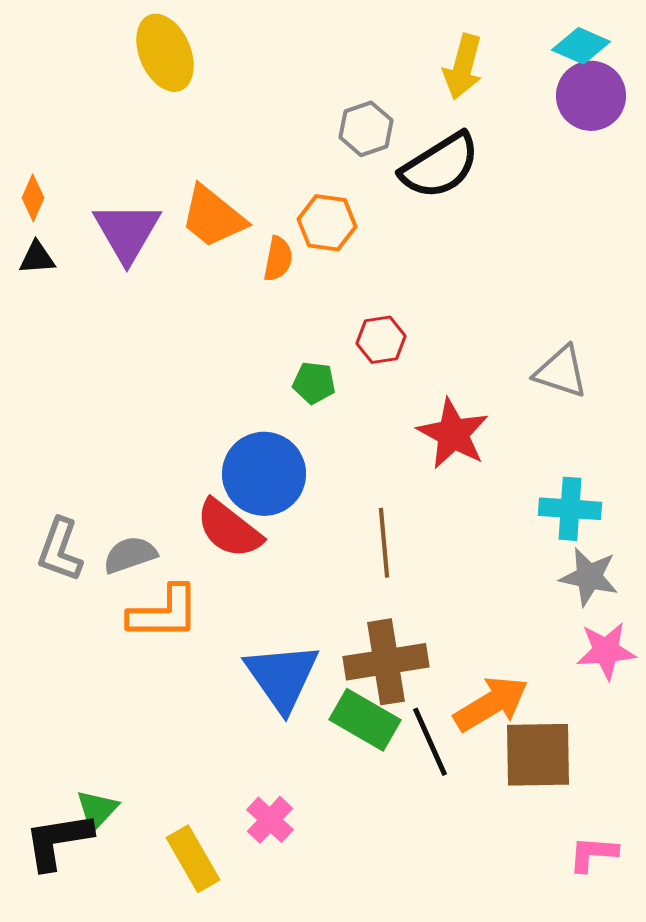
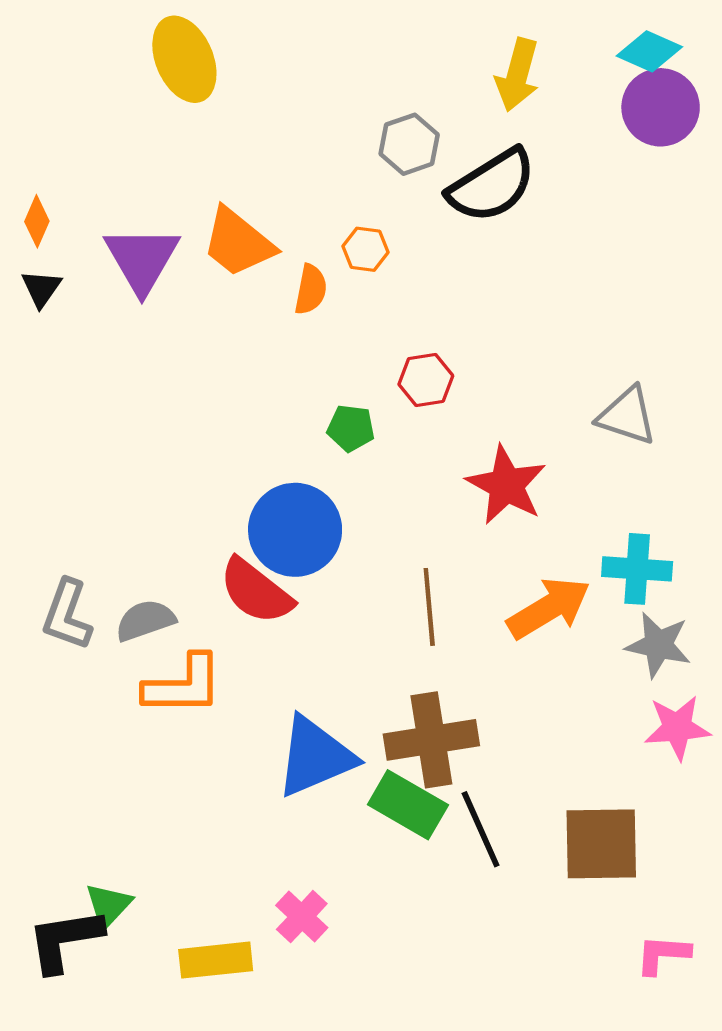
orange hexagon: (327, 223) -> (365, 249), size x0.7
black triangle: (37, 258) -> (41, 288), turned -51
blue triangle: (282, 677) -> (315, 757), turned 42
orange arrow: (491, 704) -> (549, 608), moved
yellow rectangle: (193, 859) -> (216, 960), turned -66

